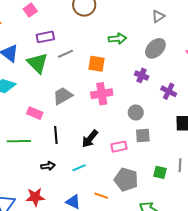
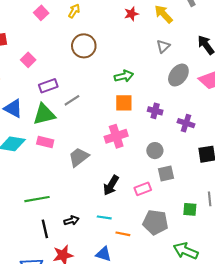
gray ellipse: (155, 48) -> (178, 75), moved
green triangle: (37, 63) -> (44, 114), turned -50
orange square: (96, 64) -> (124, 103), moved
gray trapezoid: (63, 96) -> (79, 157), moved
pink rectangle: (35, 113) -> (45, 142), moved
black line: (56, 135) -> (45, 229), moved
cyan line: (79, 168) -> (104, 217), turned 40
orange line: (101, 196) -> (123, 234), moved

